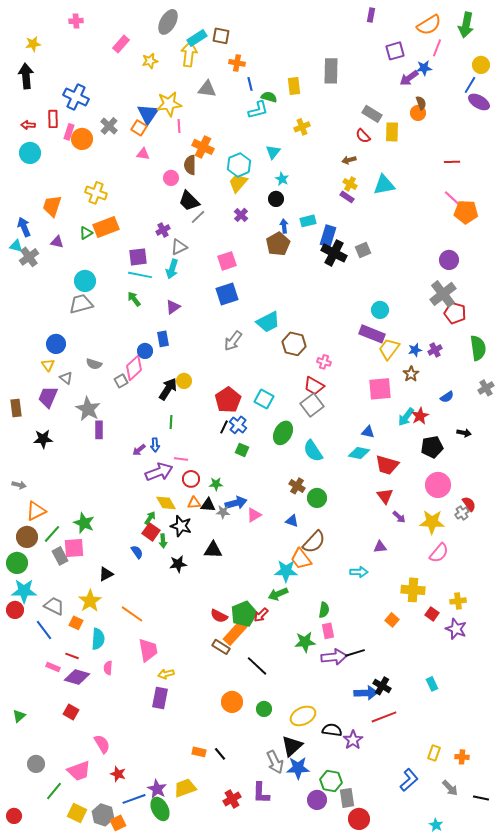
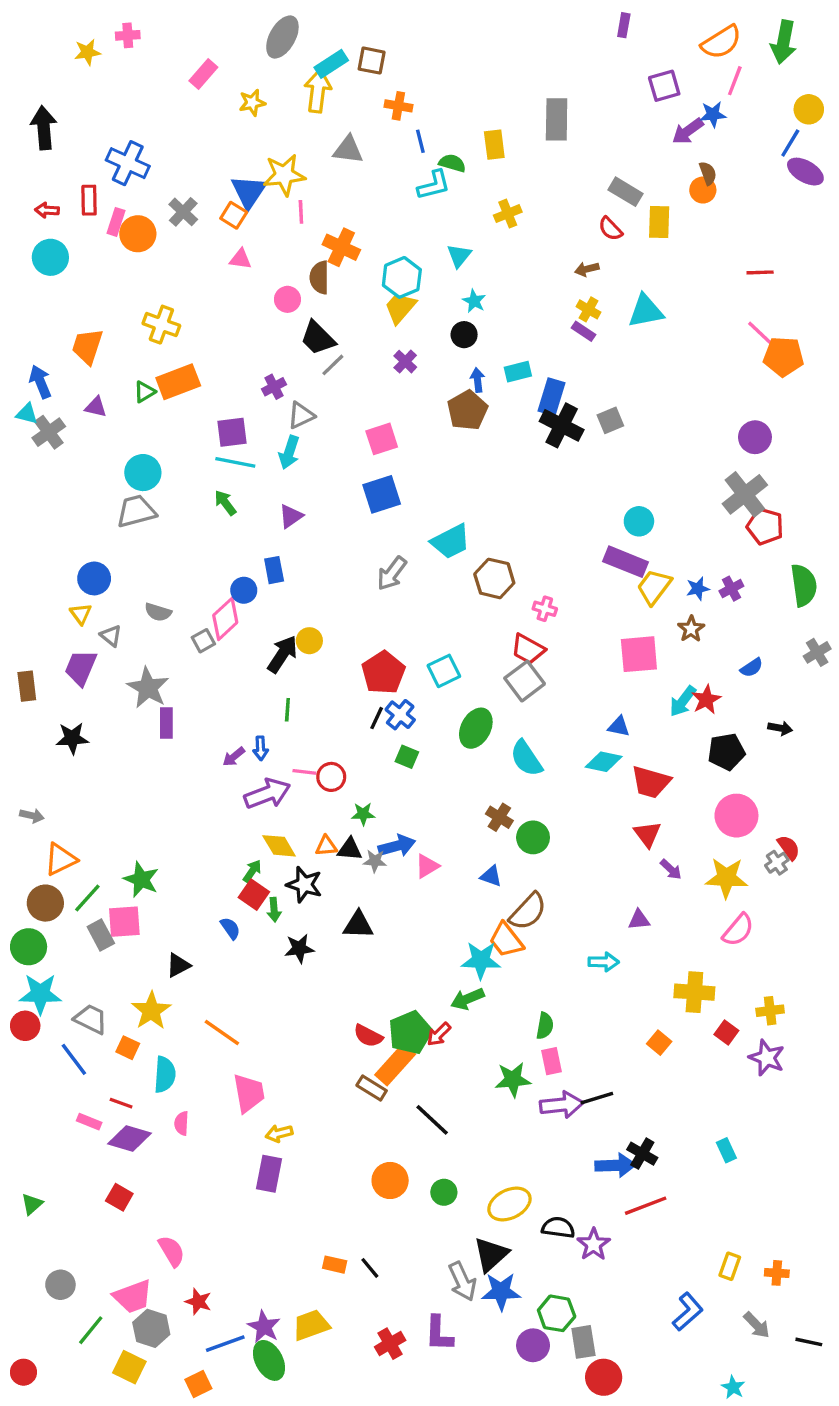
yellow star: (33, 44) -> (87, 52), moved
cyan square: (264, 399) -> (444, 671), turned 36
red circle: (191, 479) -> (331, 777), moved
gray hexagon: (103, 815) -> (151, 1328), moved

